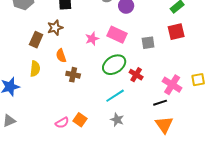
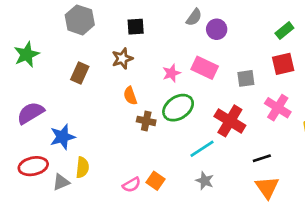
brown rectangle: (36, 40) -> (80, 73), moved
green ellipse: (114, 65) -> (178, 108), moved
yellow semicircle: (35, 69) -> (82, 167), moved
red cross: (136, 75) -> (230, 121), size x1.6
pink cross: (172, 85) -> (278, 108), moved

